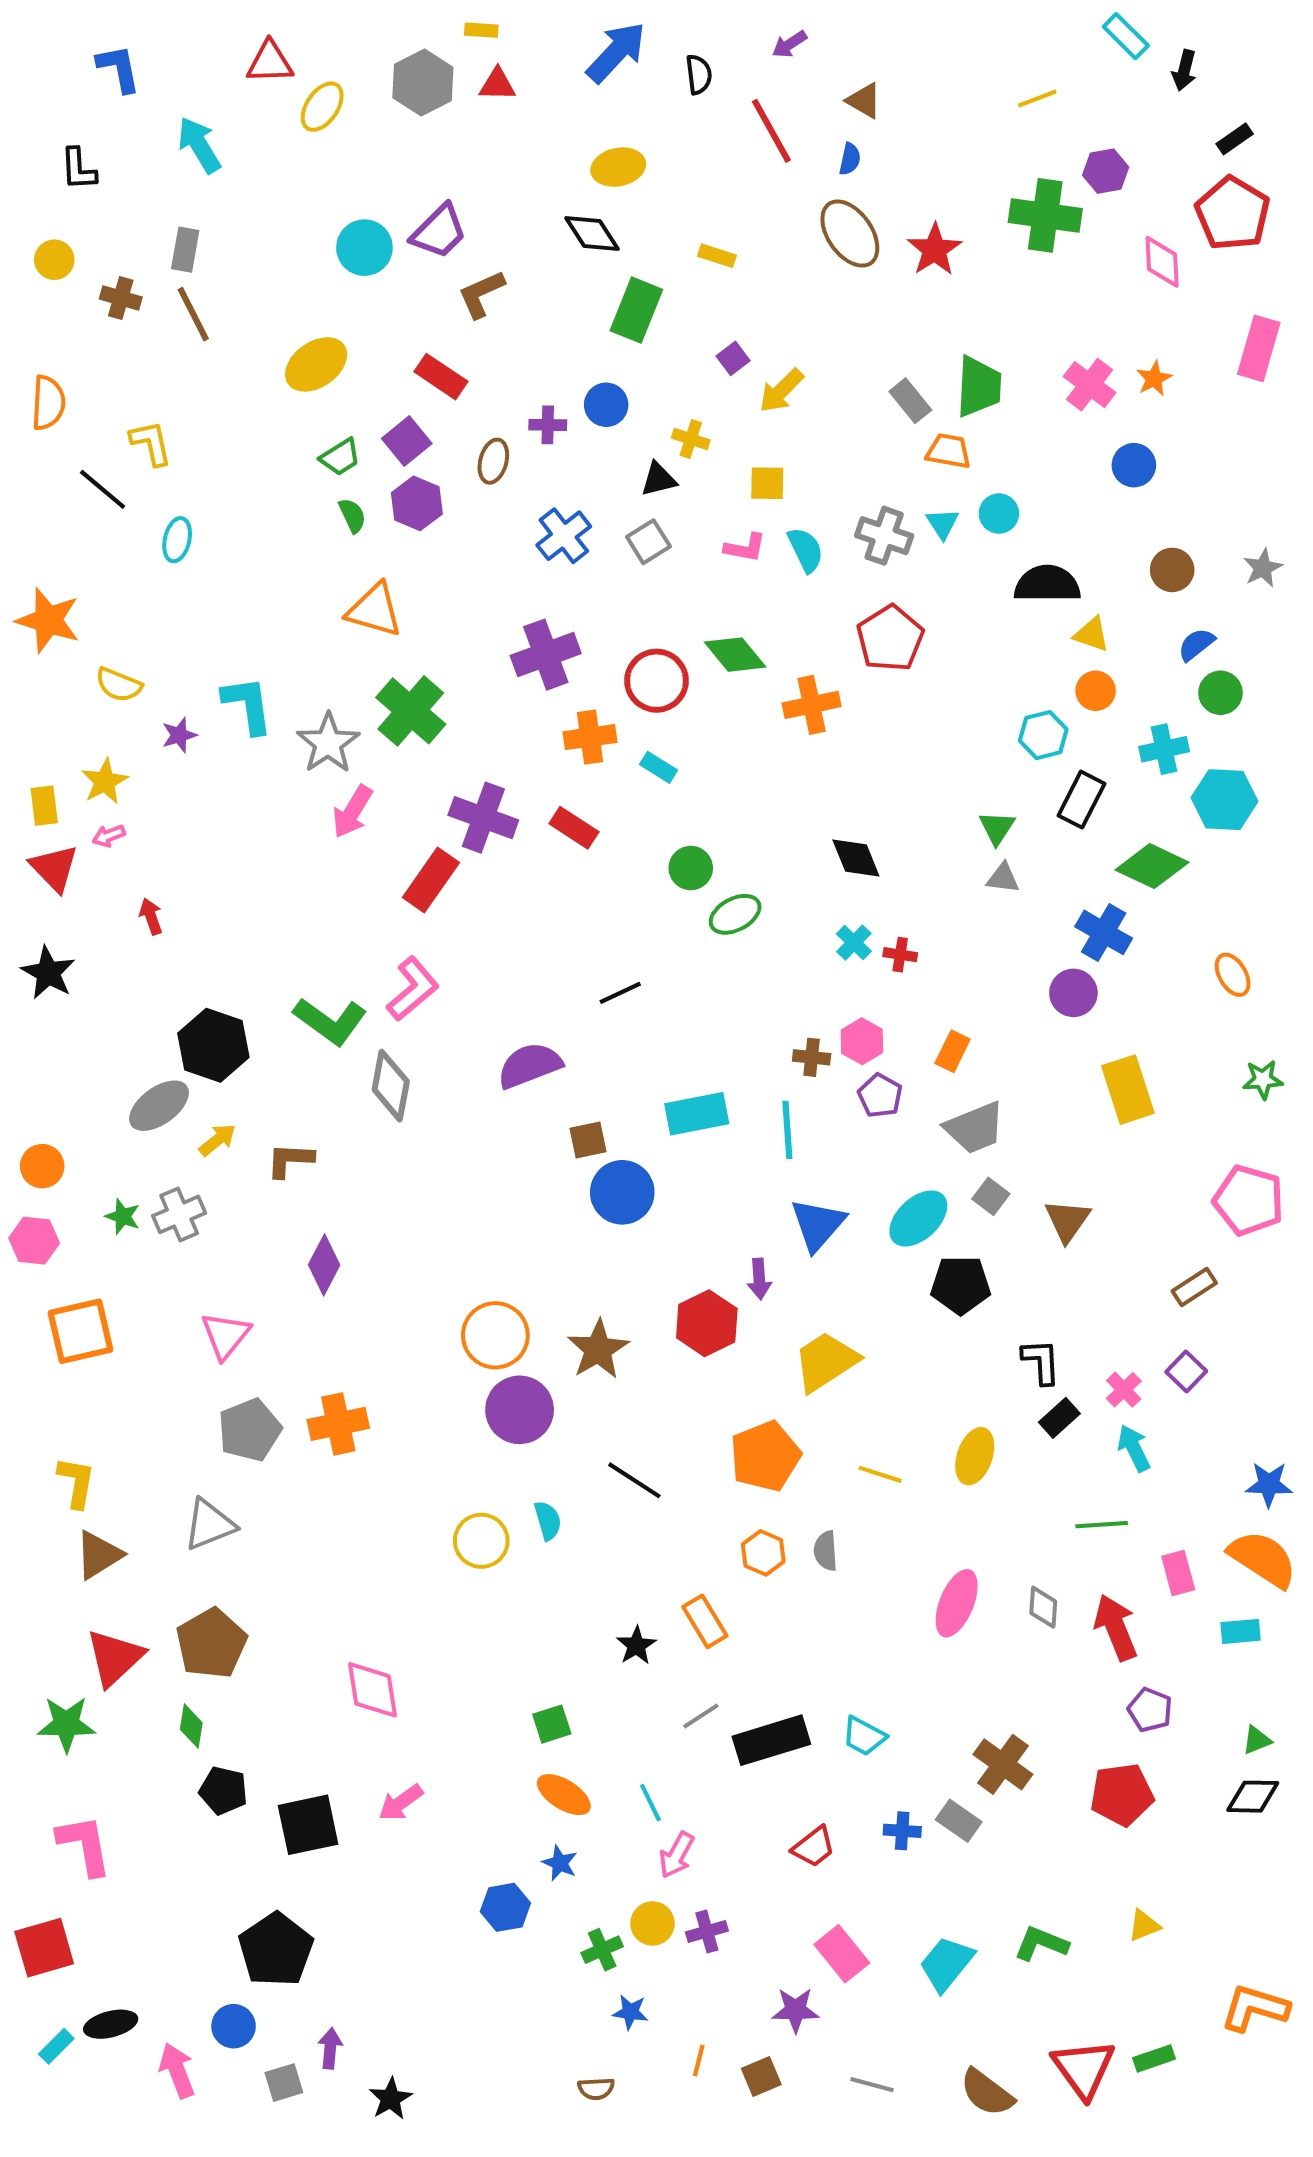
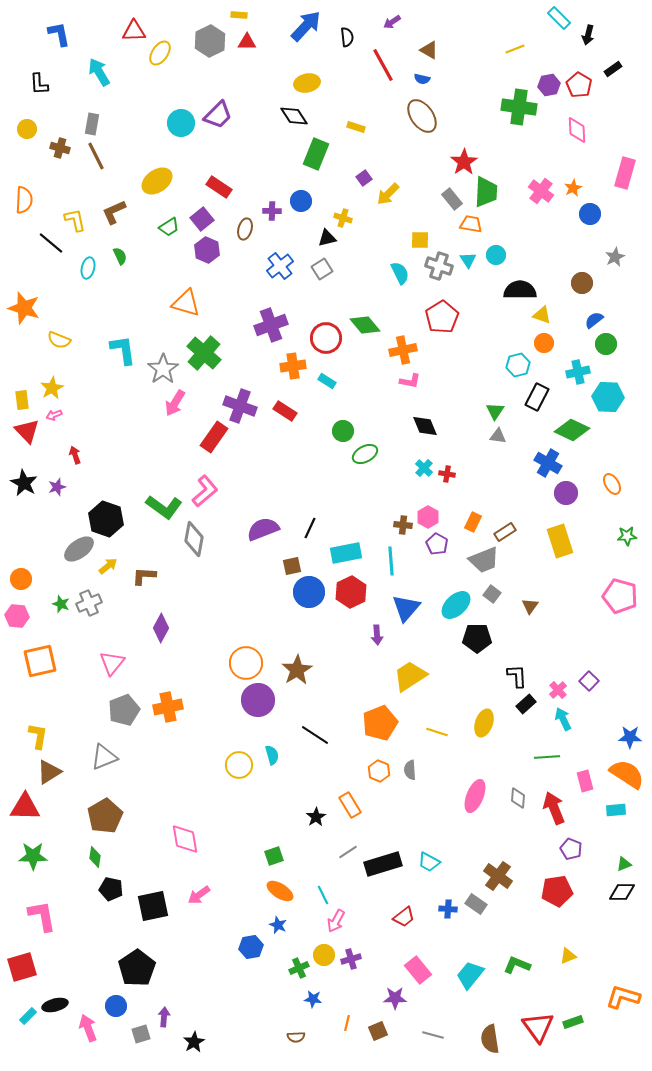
blue semicircle: (850, 159) -> (422, 79), turned 91
red pentagon: (1233, 213) -> (579, 85), moved, size x0.7
red star: (934, 250) -> (464, 162), moved
brown L-shape: (481, 294) -> (114, 212), moved
blue circle: (1134, 465) -> (590, 214), moved
yellow square: (767, 483) -> (420, 240), moved
green semicircle: (352, 516) -> (120, 256), moved
pink L-shape: (745, 548) -> (410, 381), moved
gray star: (1263, 568) -> (615, 257), moved
purple star: (179, 735) -> (57, 487), moved
black line: (620, 993) -> (310, 528), moved, turned -40
purple circle: (1073, 993) -> (566, 493), moved
brown triangle: (1067, 1221) -> (530, 606), size x0.7
brown rectangle: (1194, 1287) -> (505, 532), moved
red hexagon: (707, 1323) -> (351, 592), moved
red triangle: (115, 1658) -> (25, 807), moved, turned 44
brown semicircle: (987, 2093) -> (490, 1039), turned 44

